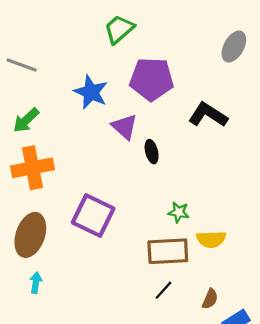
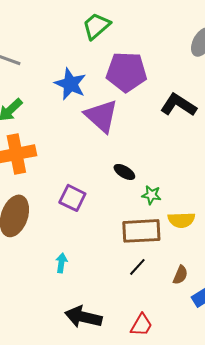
purple triangle: (125, 127) -> (101, 116), size x1.4
black ellipse: (152, 152) -> (124, 172), moved, turned -45
purple square: (93, 215) -> (72, 198), size x0.7
cyan arrow: (36, 283) -> (61, 263), moved

